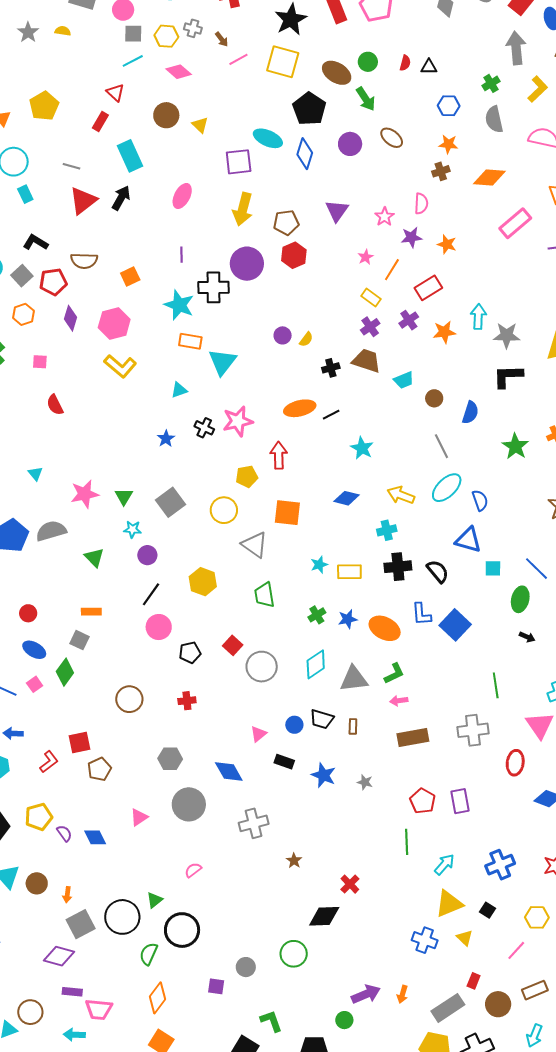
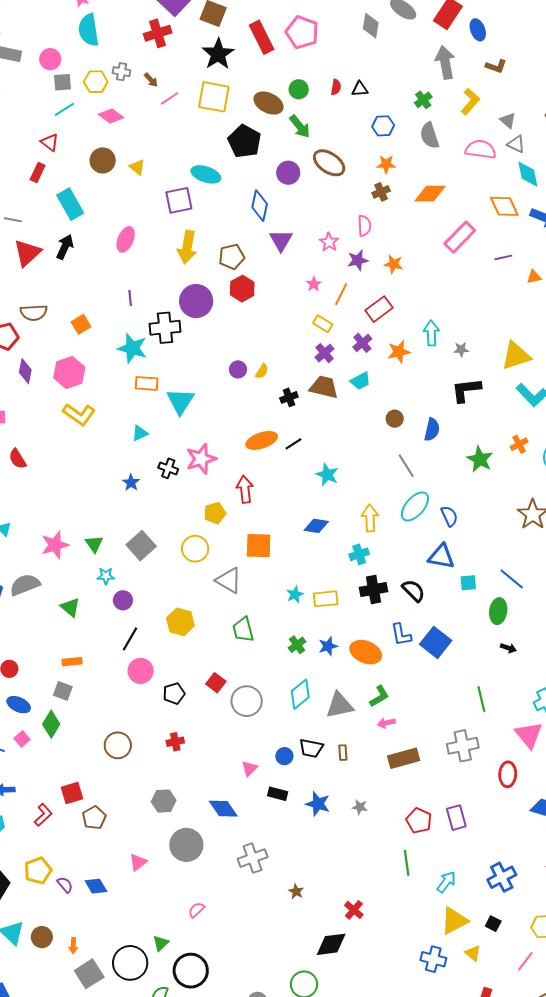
brown ellipse: (392, 138) -> (329, 163), size x1.4
blue diamond: (305, 154) -> (260, 206), moved
gray star: (507, 335) -> (461, 350), size x0.6
cyan trapezoid: (404, 380) -> (360, 381), moved
yellow arrow: (401, 495) -> (370, 518), turned 72

